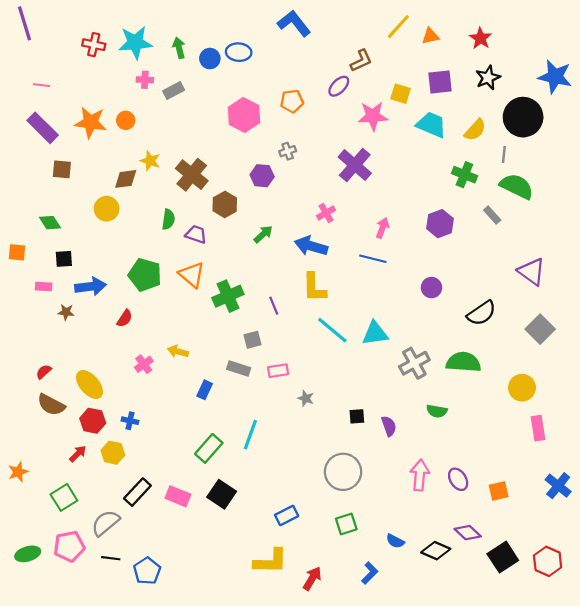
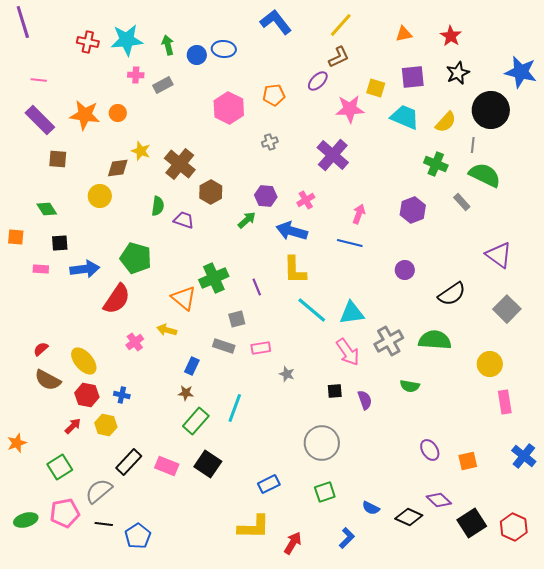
yellow line: (398, 27) -> (341, 25), moved
purple hexagon: (262, 176) -> (266, 196), moved
orange triangle: (192, 275) -> (184, 298), moved
brown star: (66, 312) -> (186, 393), moved
red semicircle: (125, 318) -> (117, 299), size x1.8
pink arrow: (420, 475) -> (348, 352), moved, turned 140

